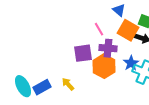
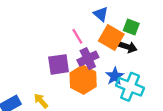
purple cross: (108, 48) -> (88, 59), turned -30

